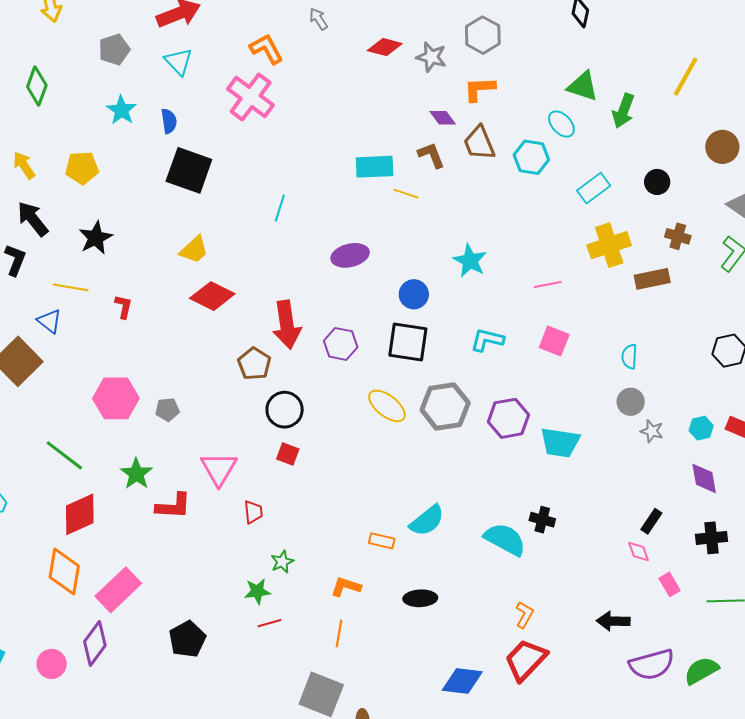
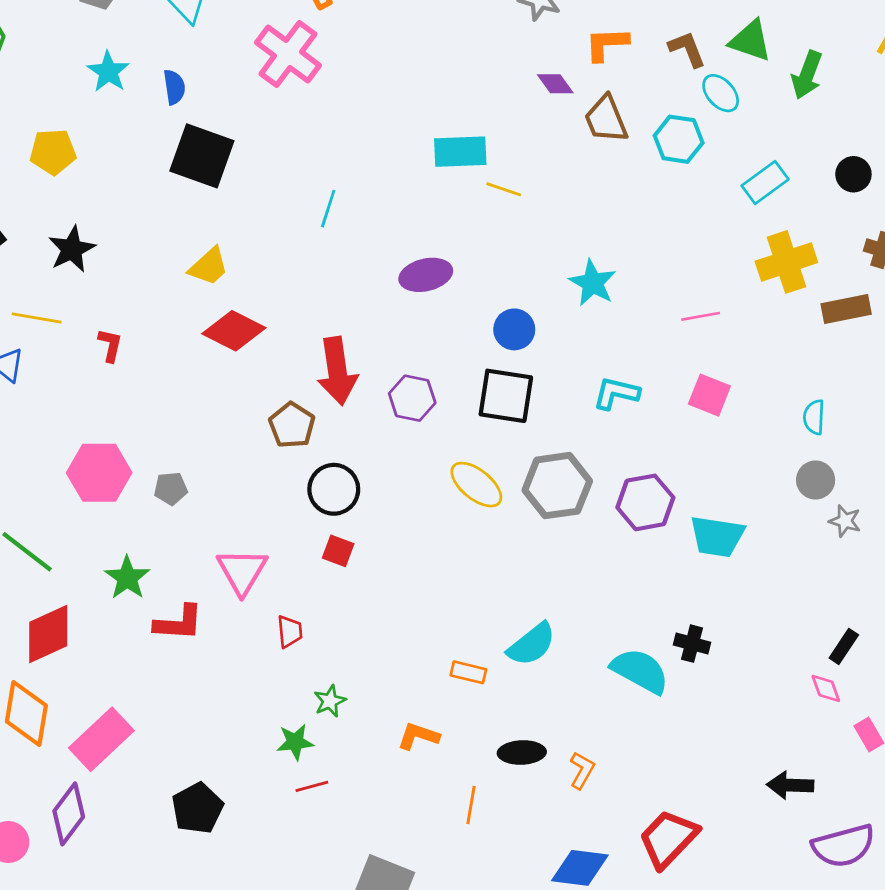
brown L-shape: (431, 155) -> (687, 49), moved
orange L-shape: (524, 615) -> (582, 770), moved
orange line: (339, 633) -> (471, 805), moved

